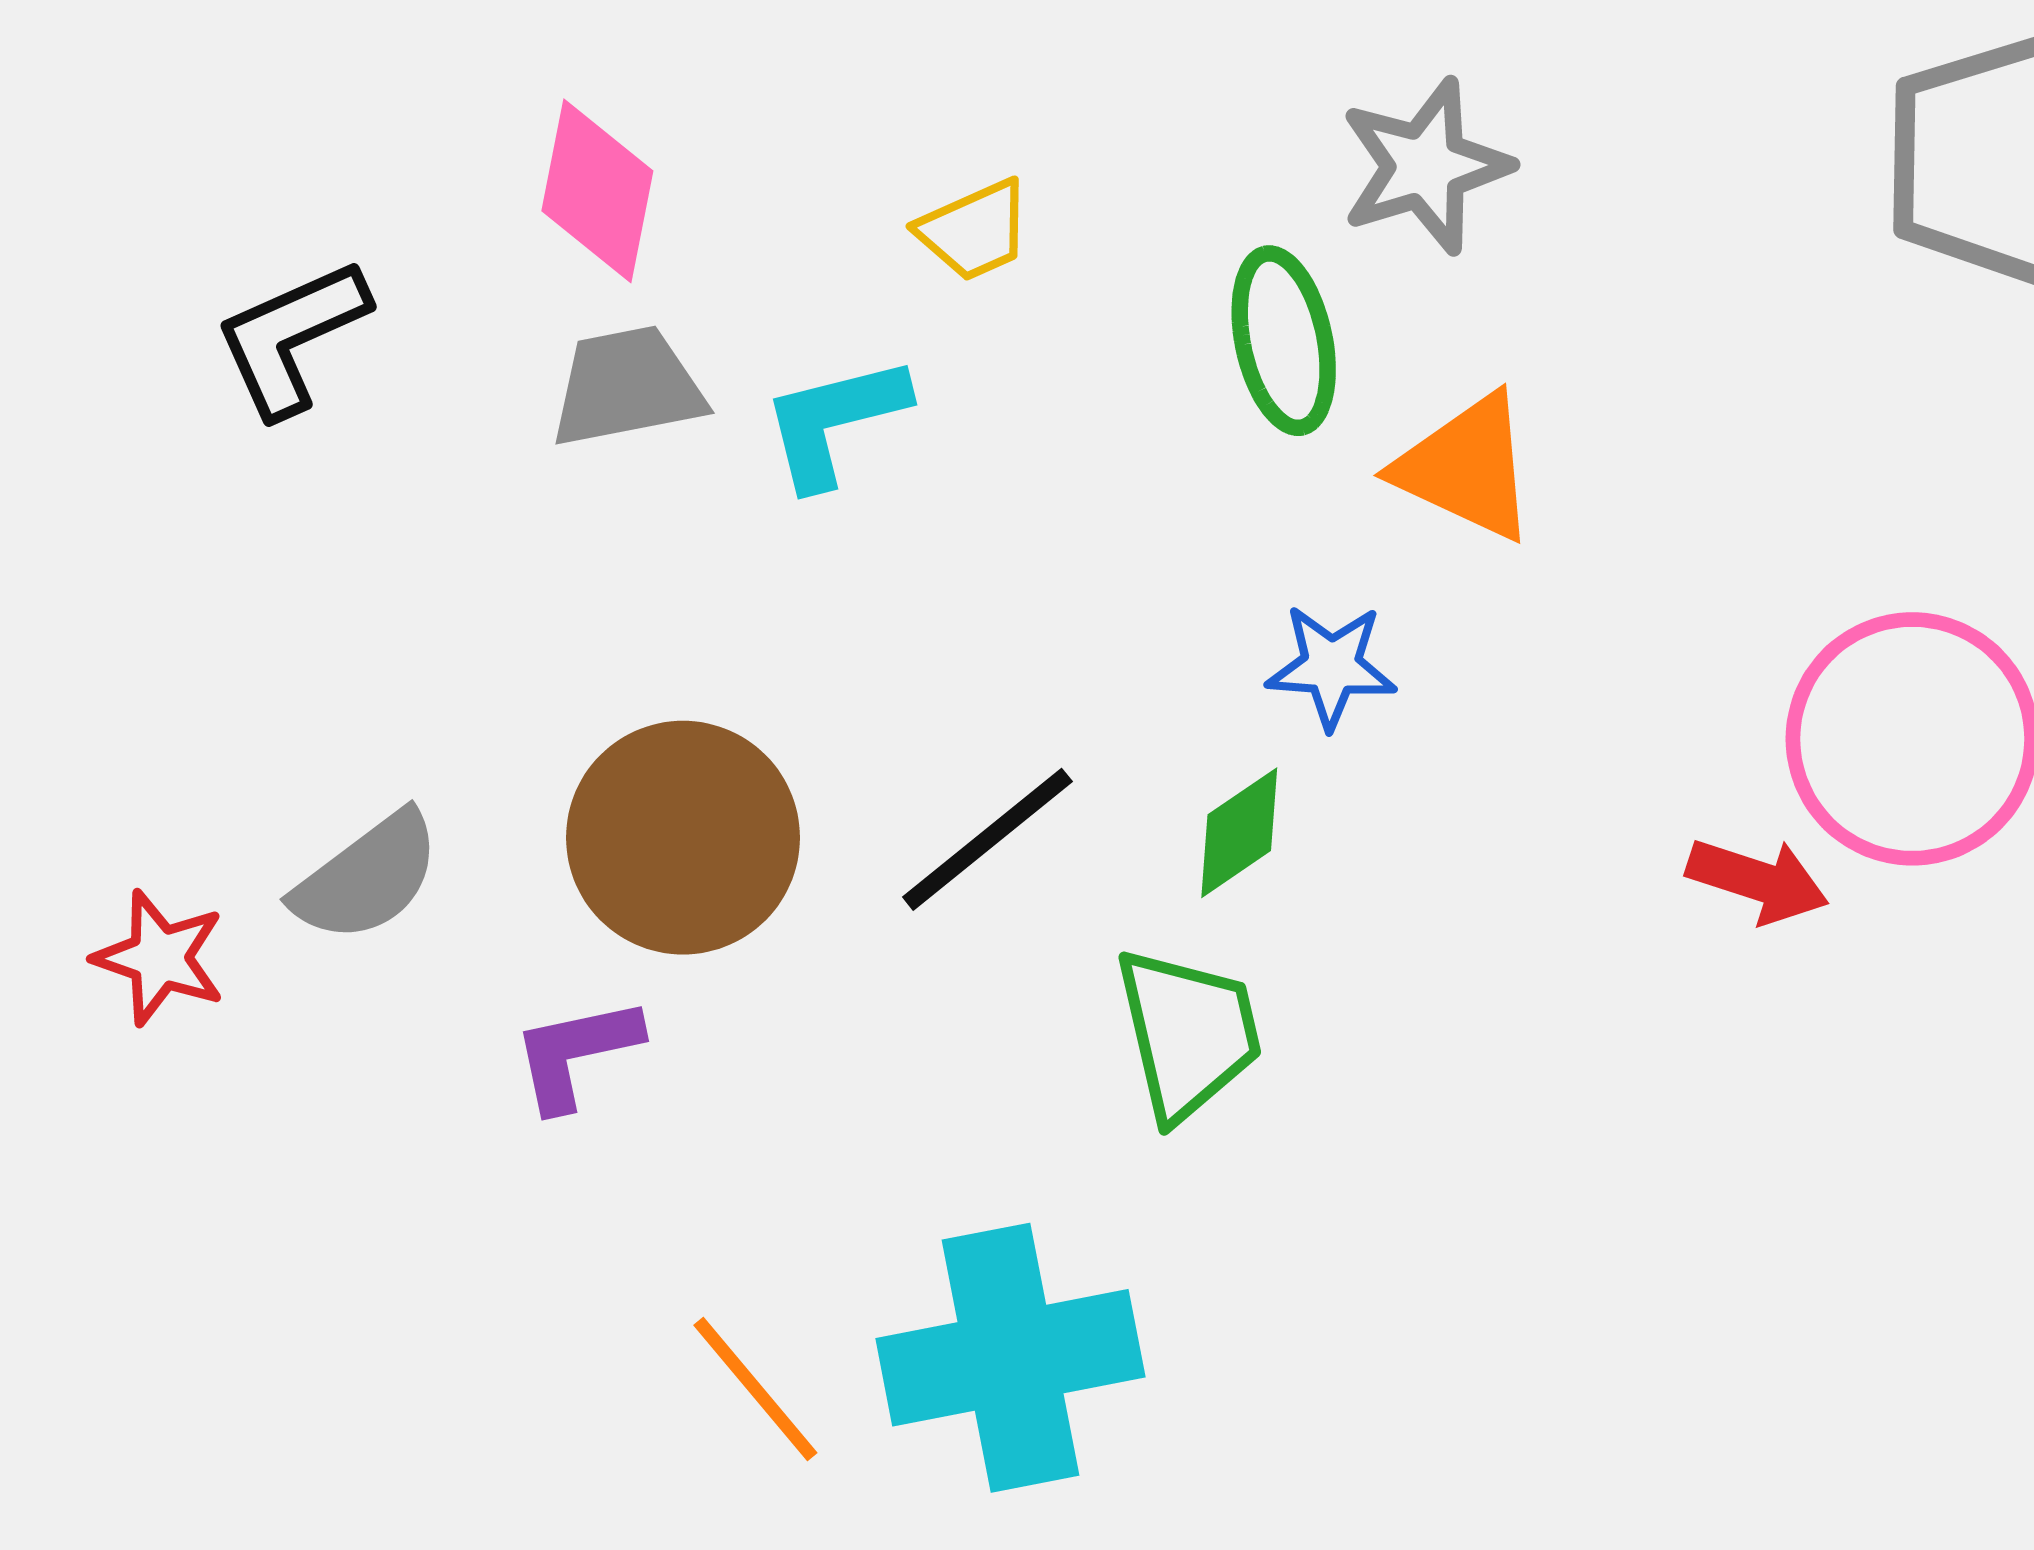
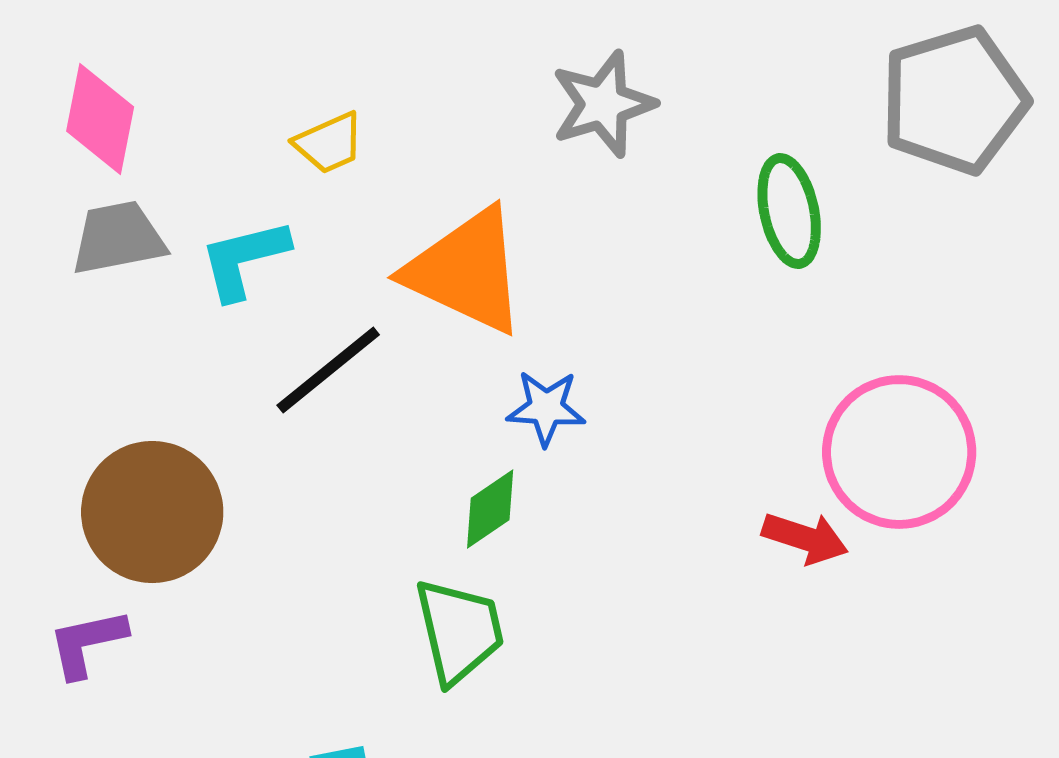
green ellipse: (1284, 341) -> (789, 211), moved
orange triangle: (1466, 467) -> (466, 271), moved, size x1.4
black line: (987, 839) -> (328, 370), moved

